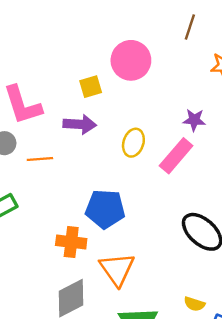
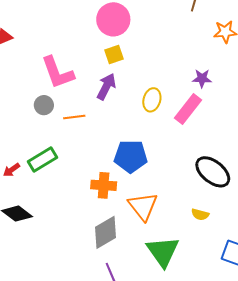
pink circle: (131, 60) -> (113, 19), moved
purple arrow: (80, 124) -> (106, 87), turned -64
yellow semicircle: (194, 304) -> (200, 214), moved

